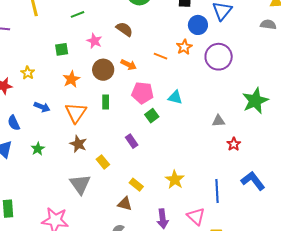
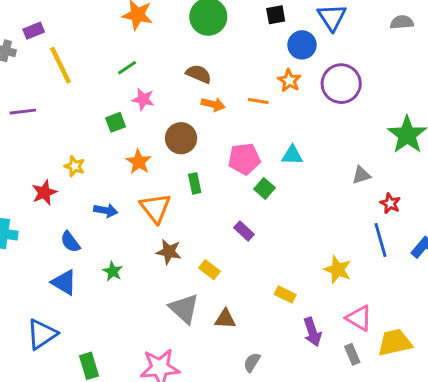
pink star: (94, 41) -> (143, 99), moved
orange arrow: (129, 65) -> (213, 104), moved
yellow star: (175, 180) -> (338, 270), moved
yellow rectangle: (136, 185) -> (285, 294), moved
blue line: (217, 191) -> (381, 240), moved
brown triangle: (125, 204) -> (225, 319), moved

